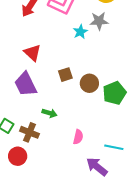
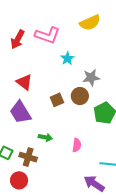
gray star: (99, 21) -> (91, 78), moved
brown circle: (89, 83) -> (80, 96), moved
pink semicircle: (78, 137) -> (77, 145), moved

